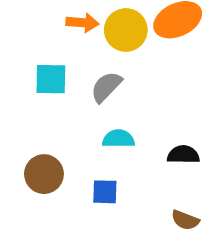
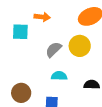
yellow circle: (126, 30) -> (80, 46), moved
cyan square: (51, 79) -> (20, 32), moved

